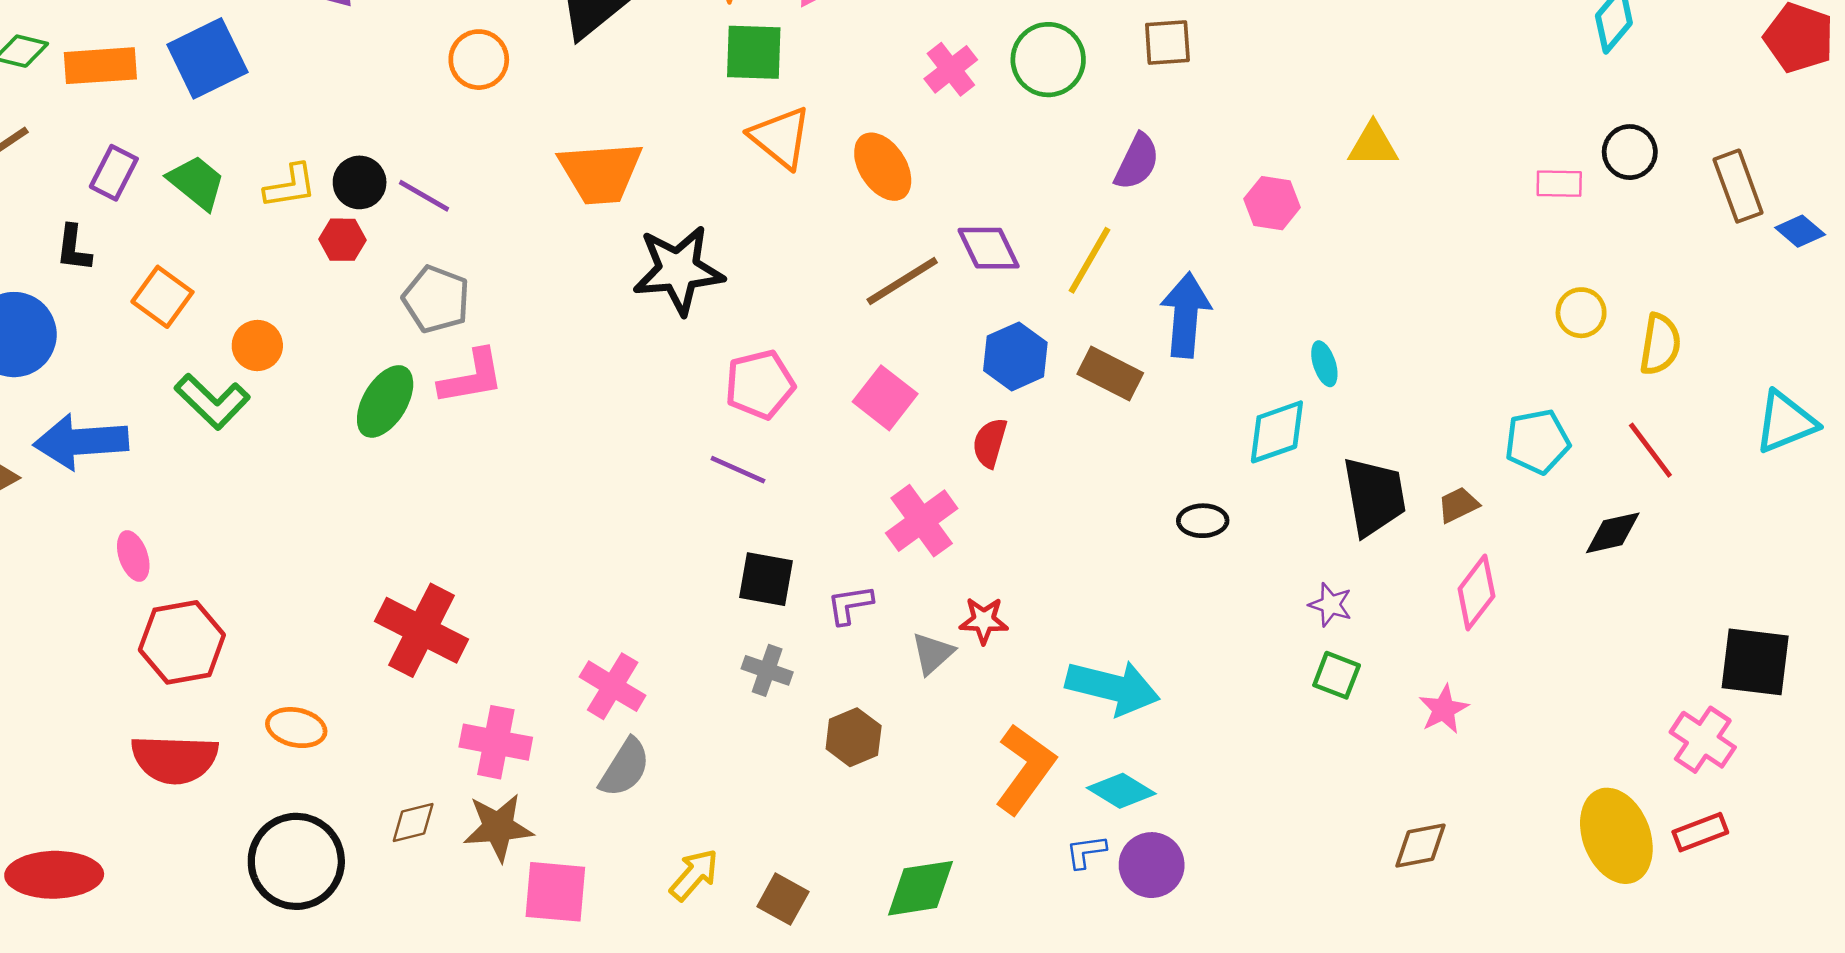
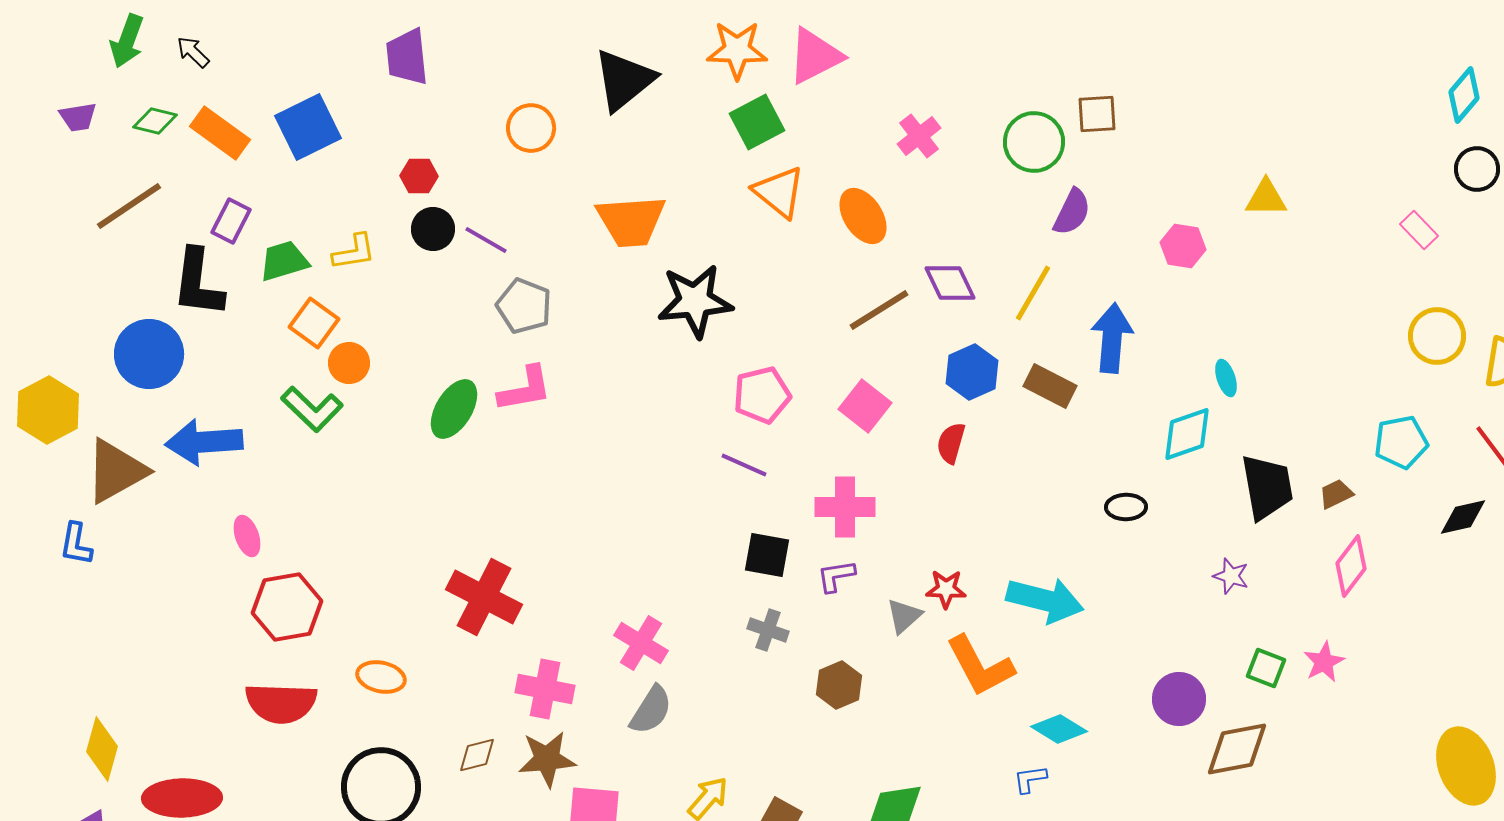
green square: (754, 52) -> (757, 122), turned -30
green circle: (1048, 60) -> (1034, 142), moved
orange rectangle: (100, 66) -> (220, 133), turned 40
black circle: (1630, 152) -> (1477, 169), moved
green trapezoid: (196, 182) -> (284, 261), moved, turned -56
pink rectangle: (1559, 184) -> (1419, 230), turned 45
yellow L-shape: (290, 186) -> (354, 252), moved
red hexagon: (342, 240) -> (419, 176), moved
black L-shape: (74, 248) -> (198, 283), size x1.8
orange square: (162, 297) -> (314, 323), moved
gray pentagon: (436, 299) -> (524, 306), moved
yellow circle: (1581, 313) -> (1437, 336), size x1.4
pink cross: (922, 521) -> (845, 507), moved, turned 36
green square: (1337, 675) -> (1266, 668), moved
cyan arrow: (1113, 687) -> (1045, 600), moved
orange L-shape: (1025, 769) -> (980, 666), moved, turned 116
brown diamond: (1420, 846) -> (1237, 749), moved, size x1.4
purple circle: (1152, 865) -> (1179, 699), moved

